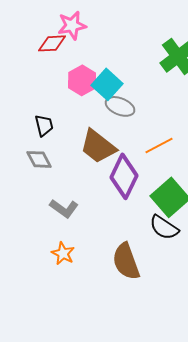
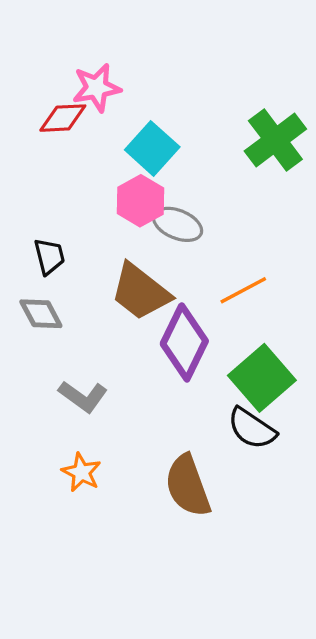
pink hexagon: (82, 80) -> (140, 201), moved
cyan square: (107, 84) -> (152, 148), moved

